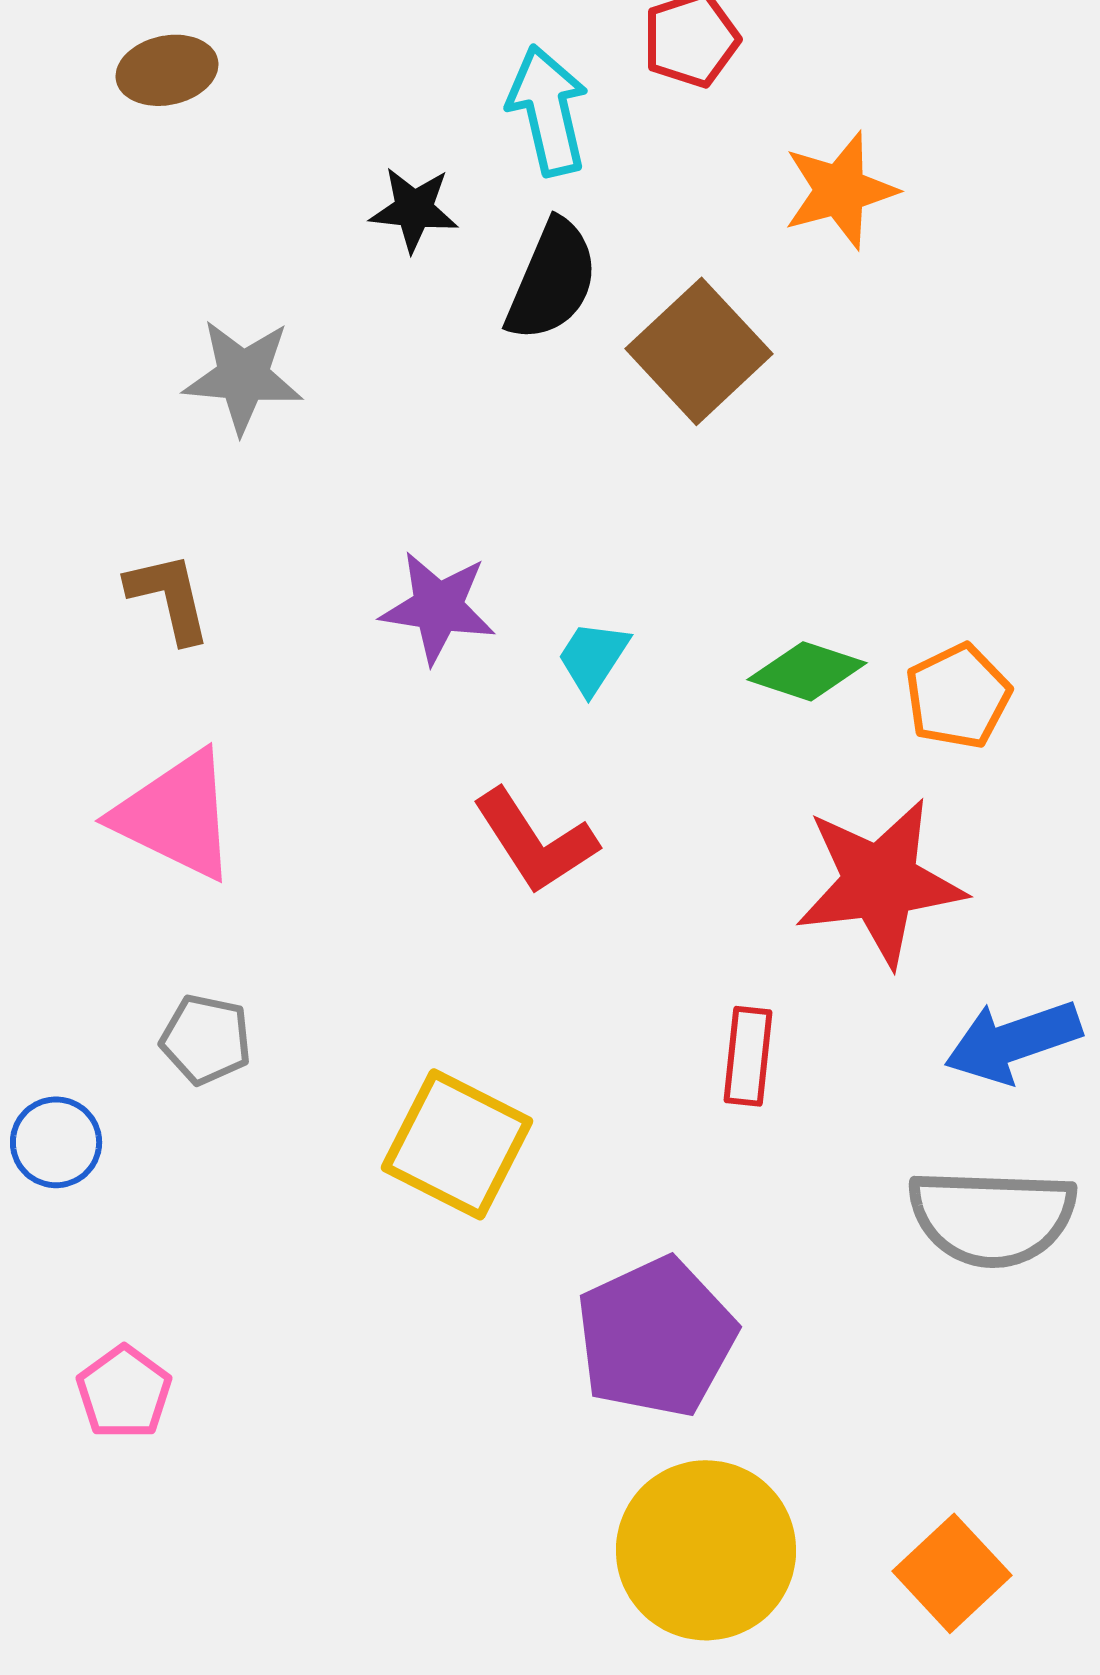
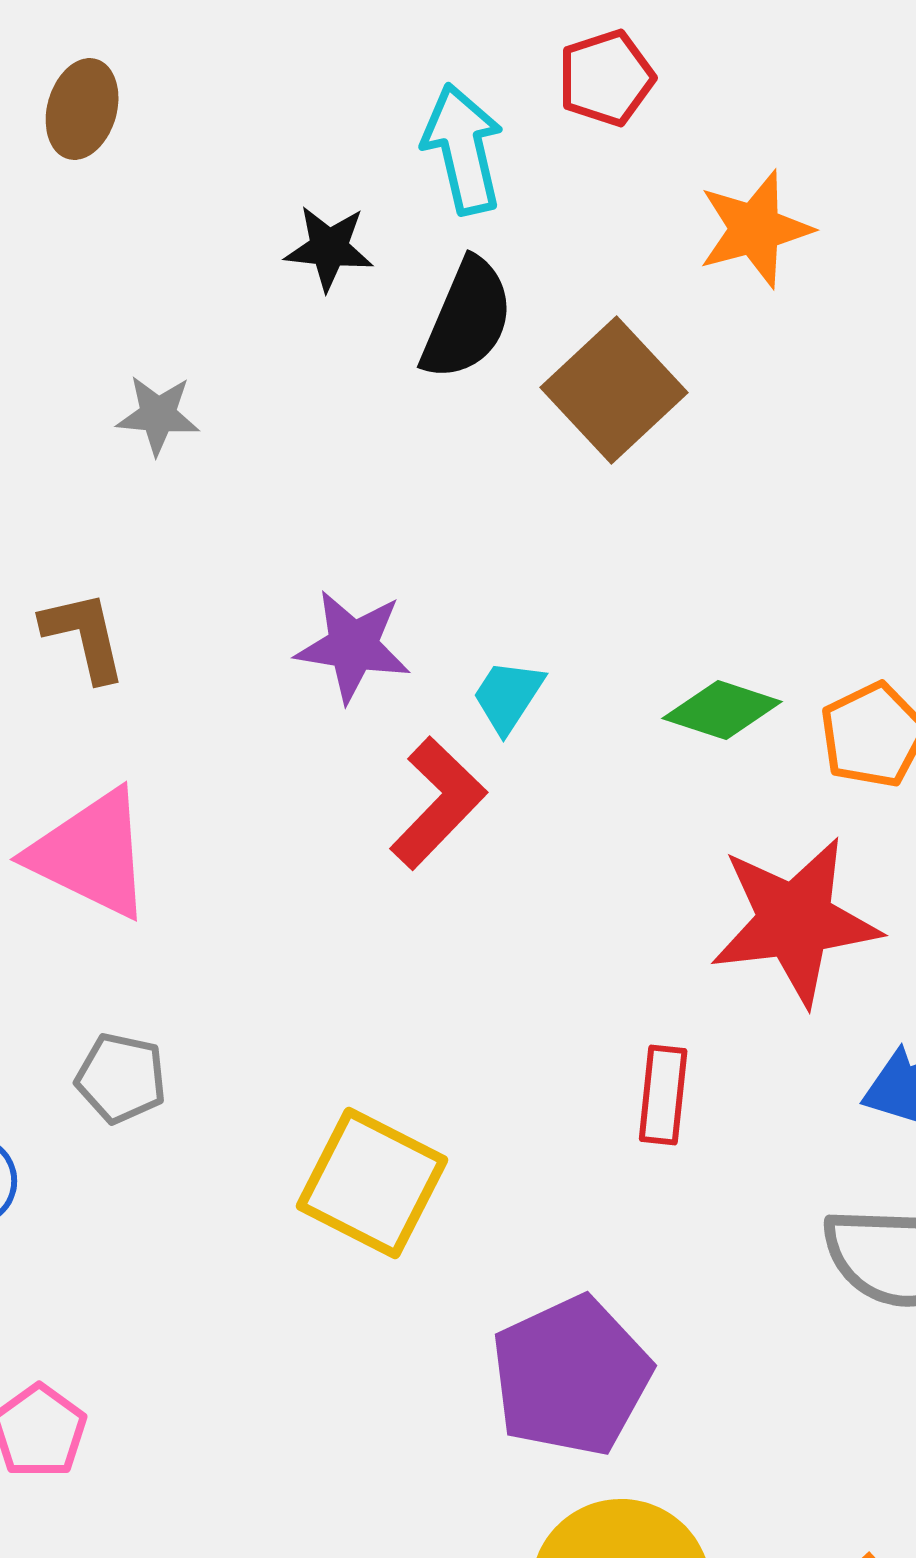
brown ellipse: (167, 70) -> (82, 109), turned -62
gray star: (243, 376) -> (158, 415), size x0.7
red L-shape: (535, 841) -> (438, 803), moved, turned -103

